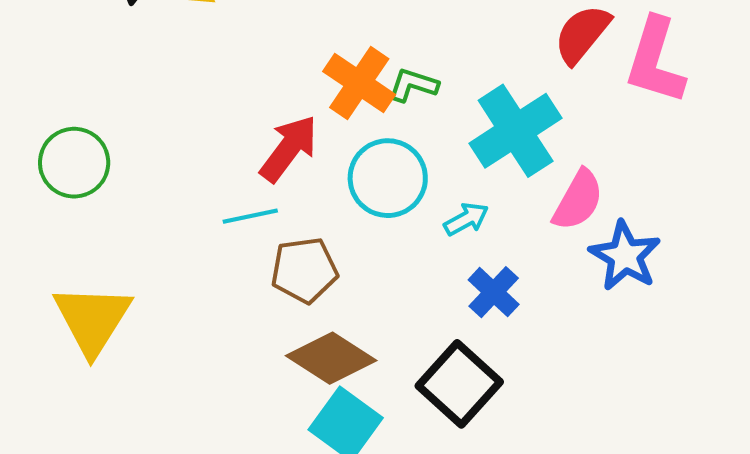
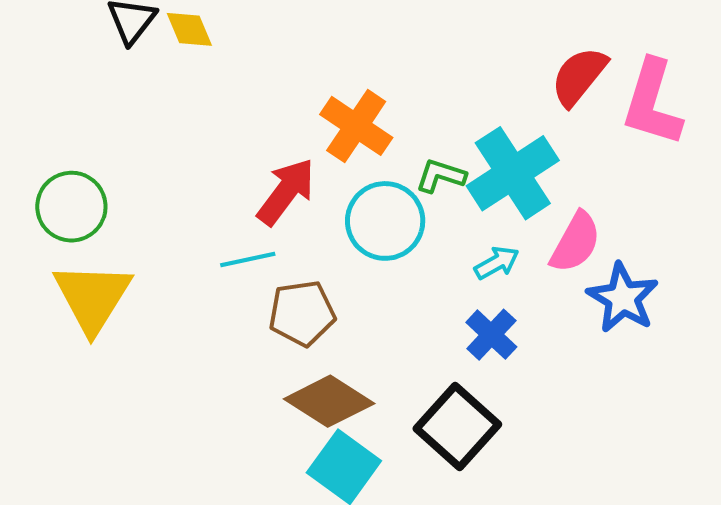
green L-shape: (413, 85) -> (441, 176), moved
cyan arrow: (466, 219) -> (497, 263), moved
yellow triangle: (92, 319) -> (92, 297), moved

